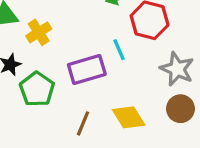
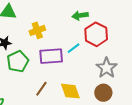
yellow cross: (39, 32) -> (37, 30), moved
cyan line: (119, 50) -> (73, 48), turned 64

